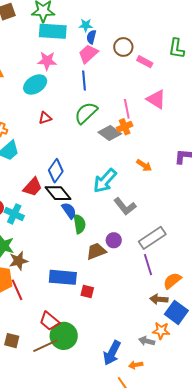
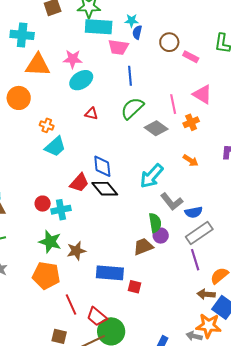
pink trapezoid: (88, 54) -> (118, 47), moved, turned -130
pink star: (47, 61) -> (73, 59), moved
red triangle: (45, 118) -> (91, 114), turned 32
orange cross: (125, 127) -> (191, 122), moved
blue diamond: (56, 171) -> (102, 166), turned -40
blue semicircle: (69, 211) -> (194, 212), moved, turned 114
cyan cross: (14, 214) -> (61, 210), turned -36
green semicircle: (79, 224) -> (155, 223), moved
brown star: (19, 261) -> (76, 251), moved
red line: (17, 290) -> (71, 305), moved
orange star: (161, 331) -> (208, 326), size x1.4

